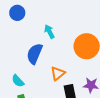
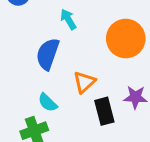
cyan semicircle: (18, 81) -> (48, 103), moved

